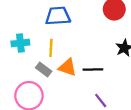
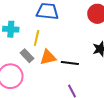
orange triangle: (67, 67) -> (48, 57), turned -42

